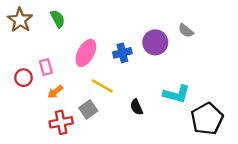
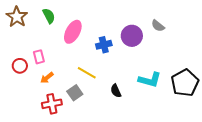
pink ellipse: (86, 53) -> (73, 32), moved
black pentagon: (207, 119) -> (185, 83), moved

